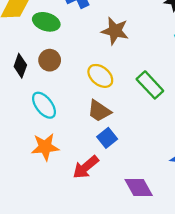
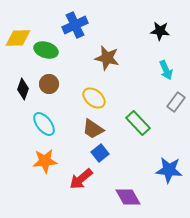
green rectangle: (150, 85) -> (138, 123), moved

